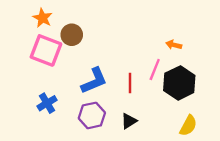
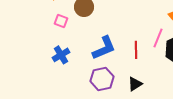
pink square: (46, 50) -> (61, 21), size x0.5
blue cross: (47, 103) -> (61, 55), moved

